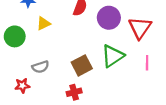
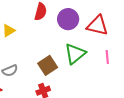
red triangle: (140, 28) -> (97, 25), turned -45

